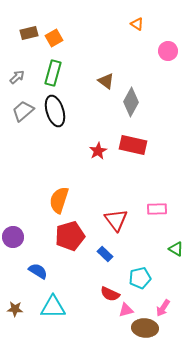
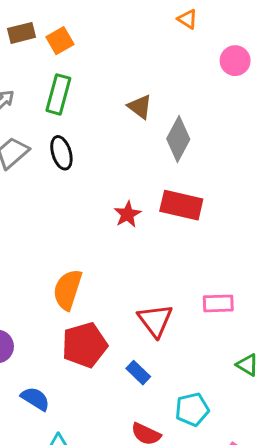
black ellipse: (55, 111) -> (61, 153), size x0.7

